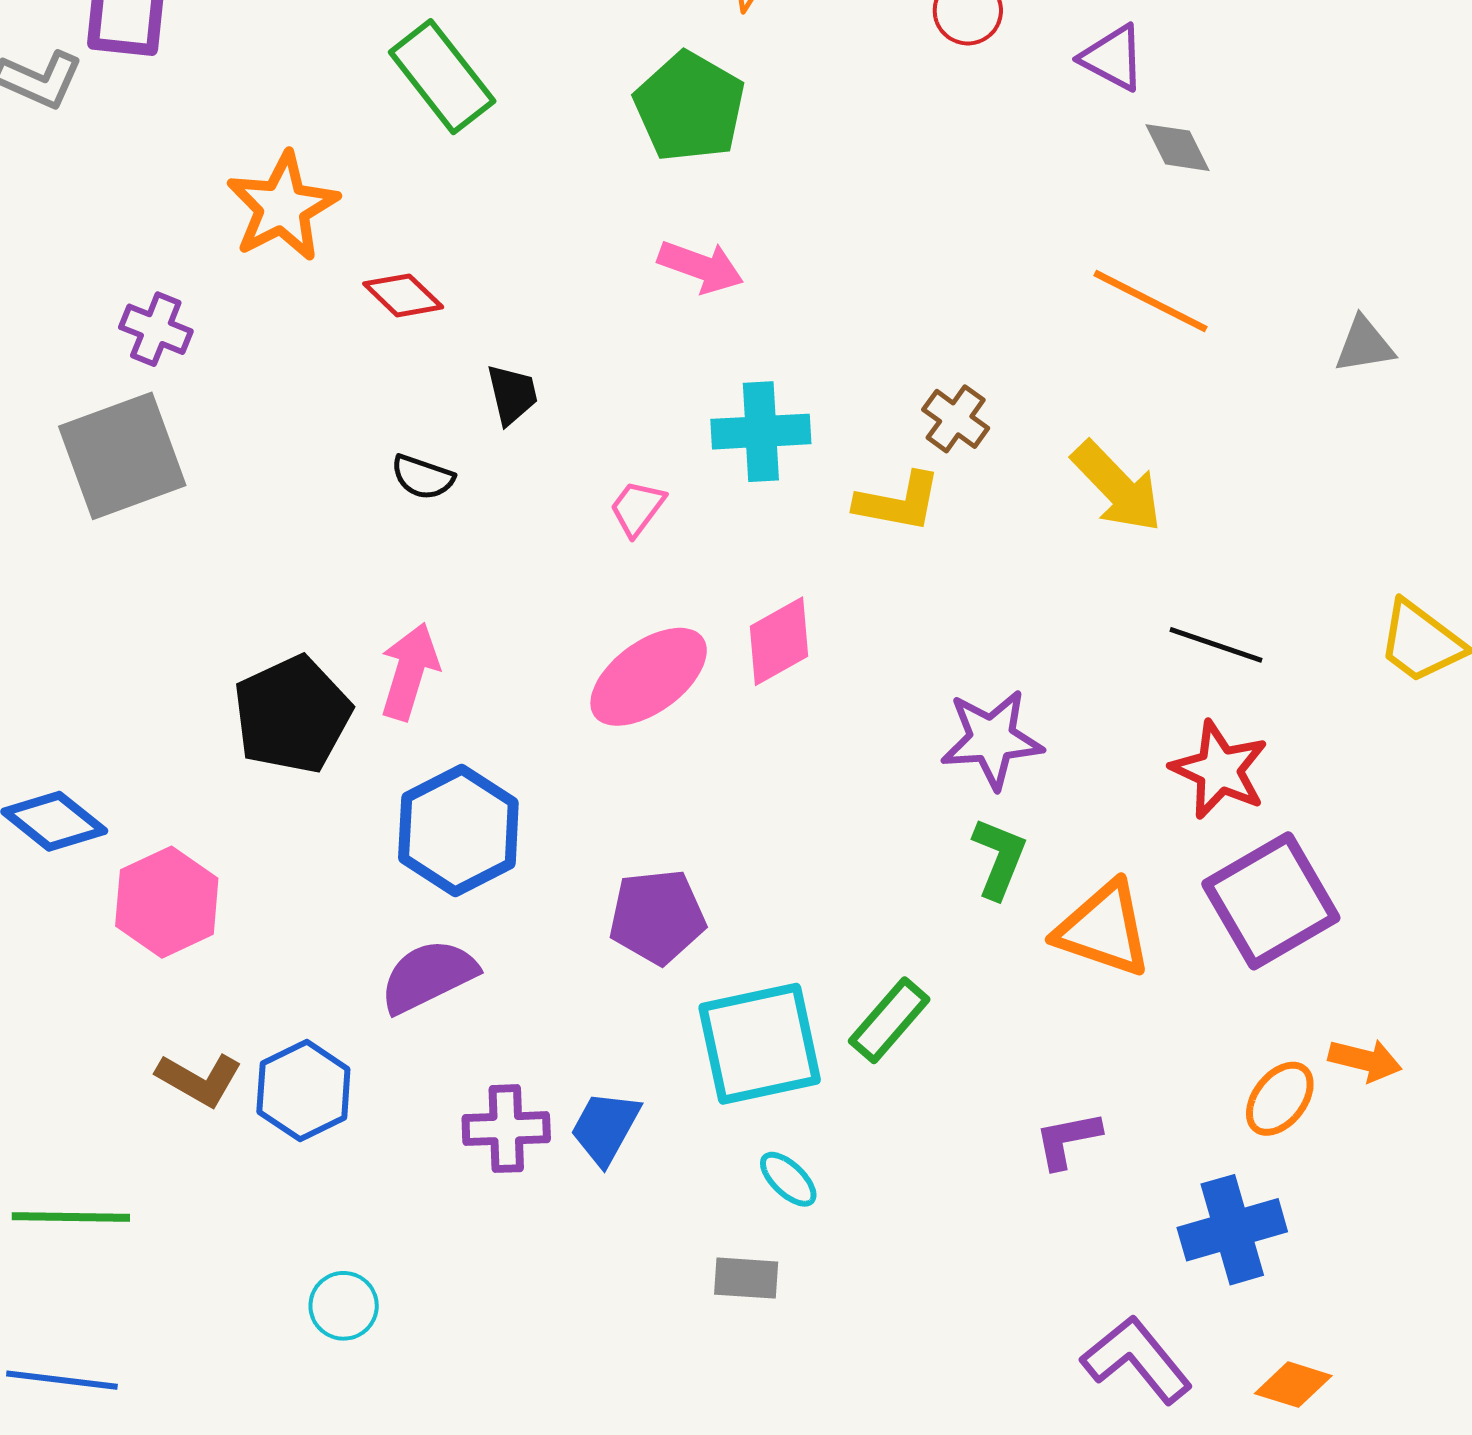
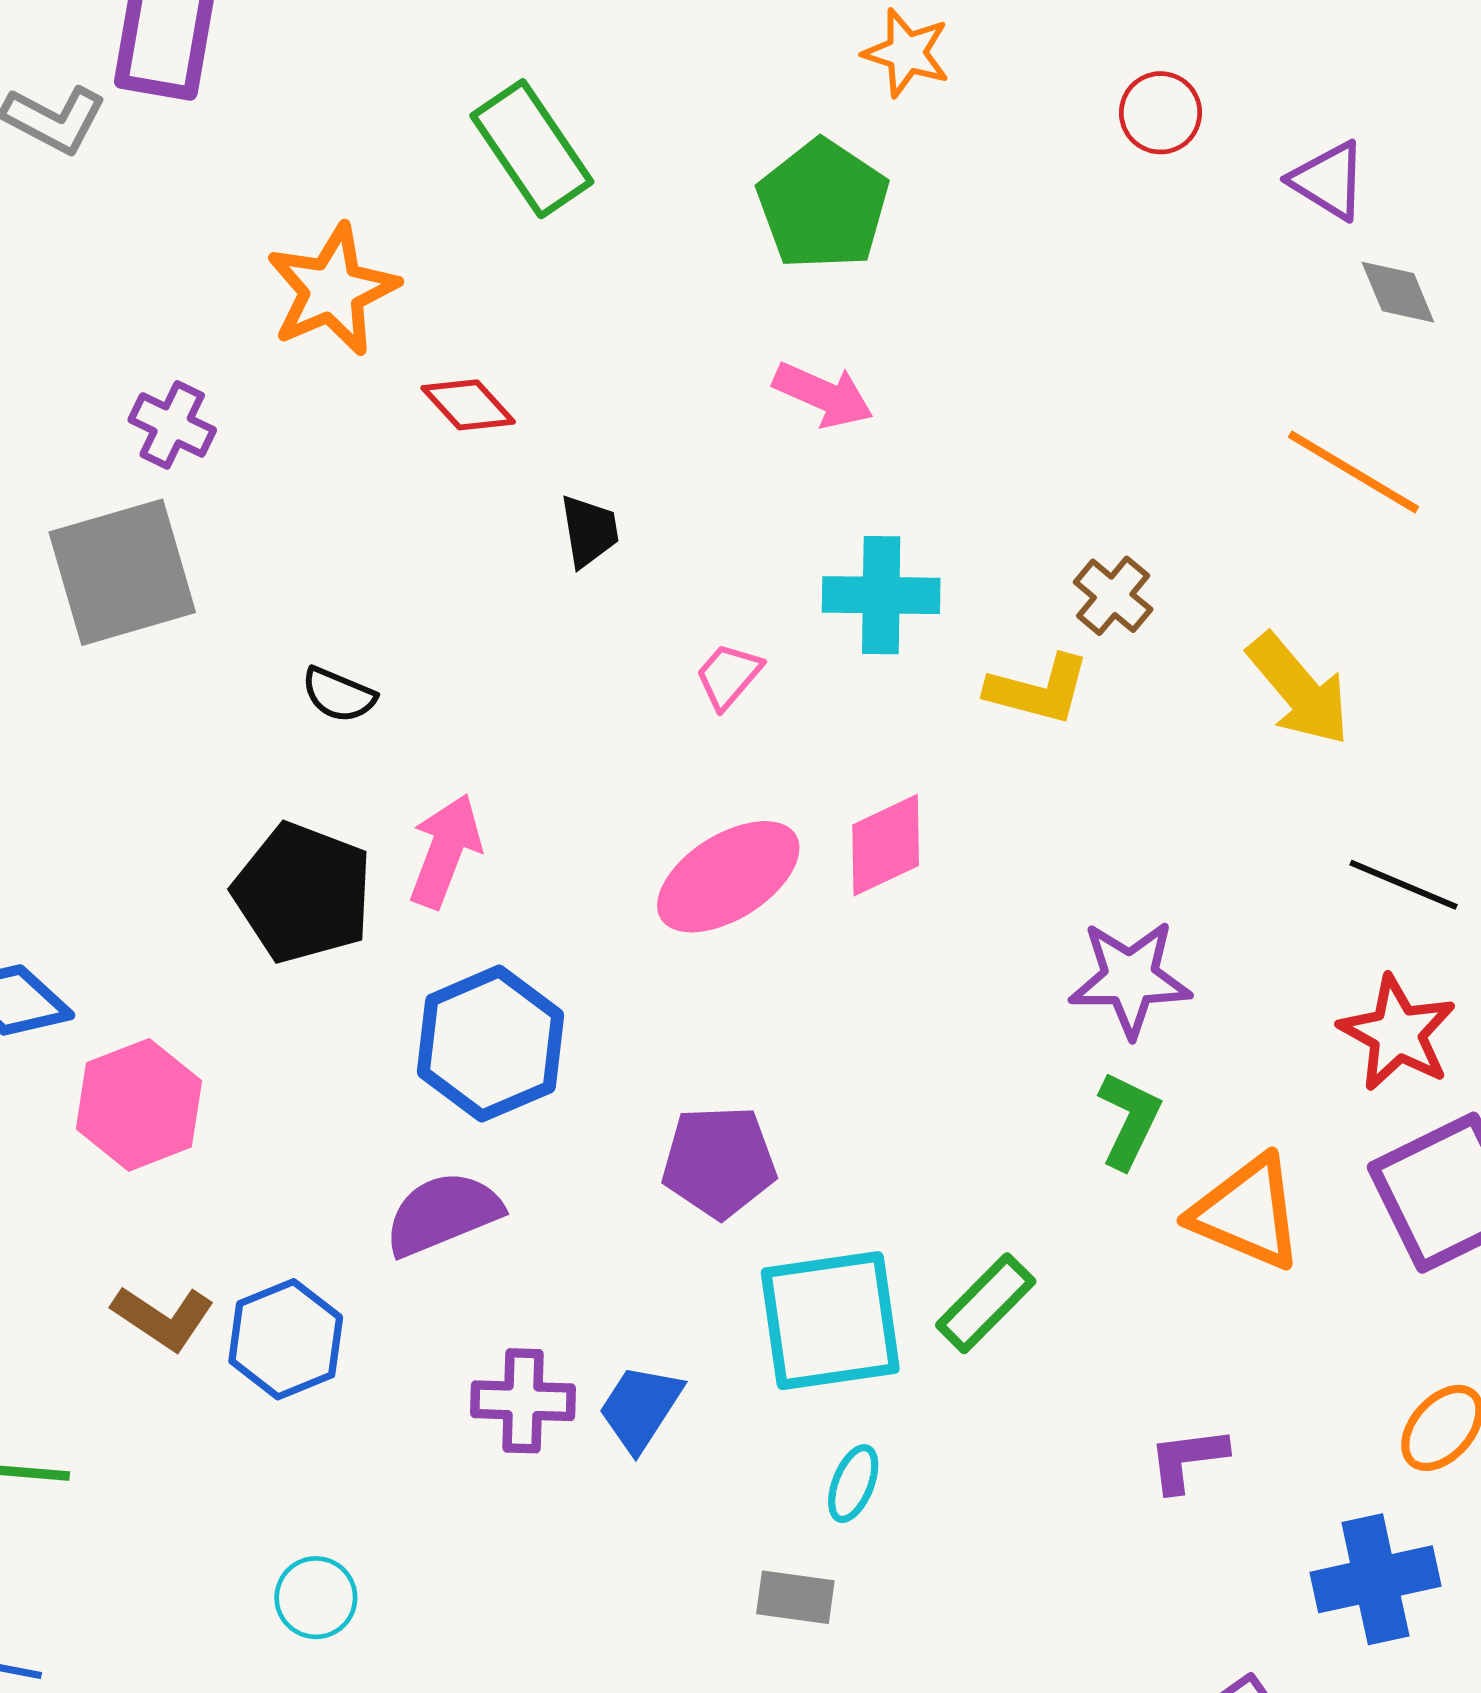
black semicircle: (423, 477) -> (339, 695), moved
black pentagon: (292, 715) -> (303, 893), turned -30
cyan ellipse: (788, 1179) -> (853, 1484), turned 64

